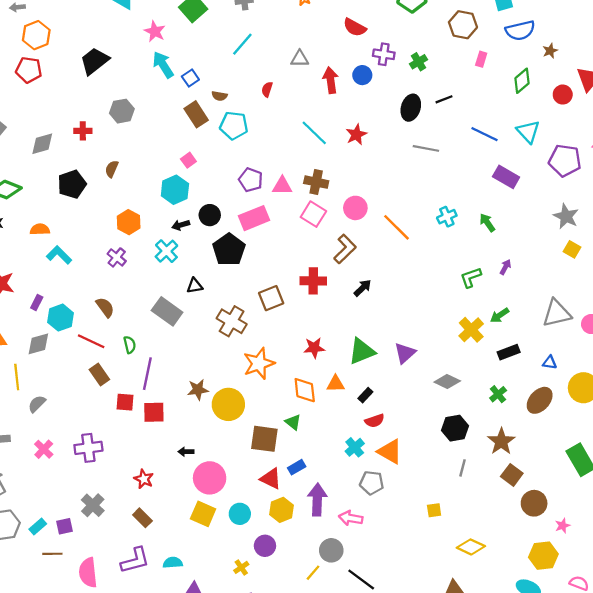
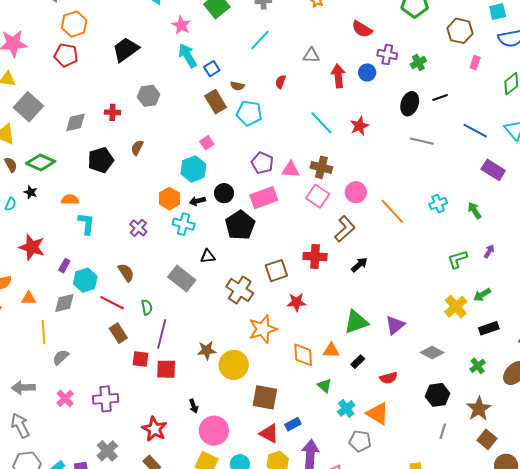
orange hexagon: (129, 222) -> (169, 199), moved
cyan cross: (166, 251) -> (184, 224), turned -35
cyan L-shape: (59, 255) -> (86, 224), turned 50
red star: (314, 348) -> (297, 302), moved
red semicircle: (375, 421) -> (389, 378), moved
green triangle: (293, 422) -> (325, 386), moved
black arrow: (186, 452) -> (194, 406), turned -112
red star: (144, 479) -> (154, 429), size x1.4

